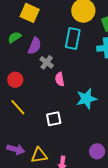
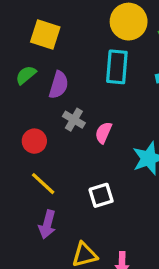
gray cross: (47, 62) -> (74, 120), moved
pink semicircle: (60, 79) -> (103, 133), turned 40
purple arrow: (16, 149) -> (47, 224), moved, turned 96

